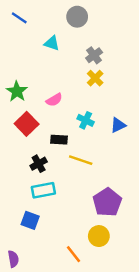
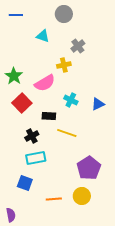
blue line: (19, 18) -> (16, 15), turned -32
yellow cross: (95, 78) -> (64, 65), moved, turned 32
pink semicircle: (54, 100) -> (45, 83), size x1.5
orange line: (74, 254) -> (54, 199), moved, turned -56

